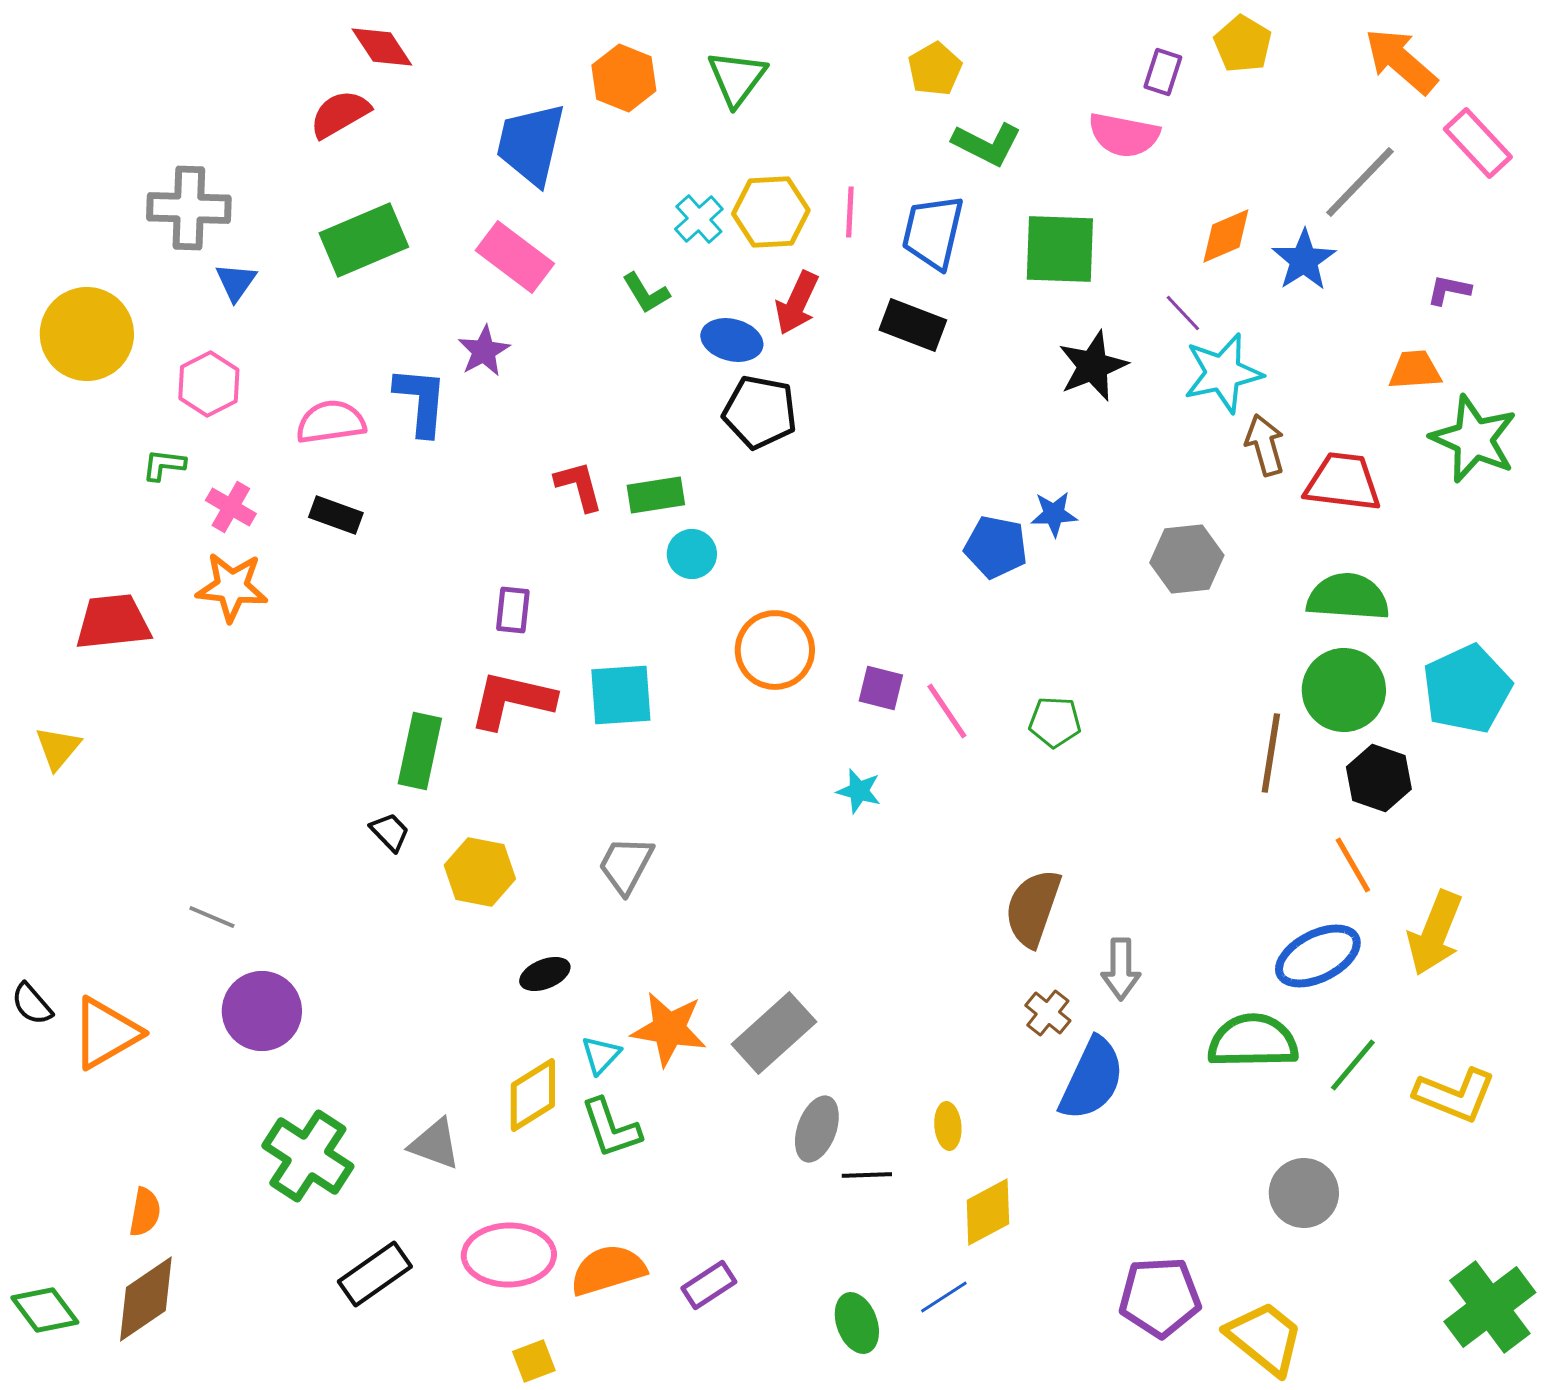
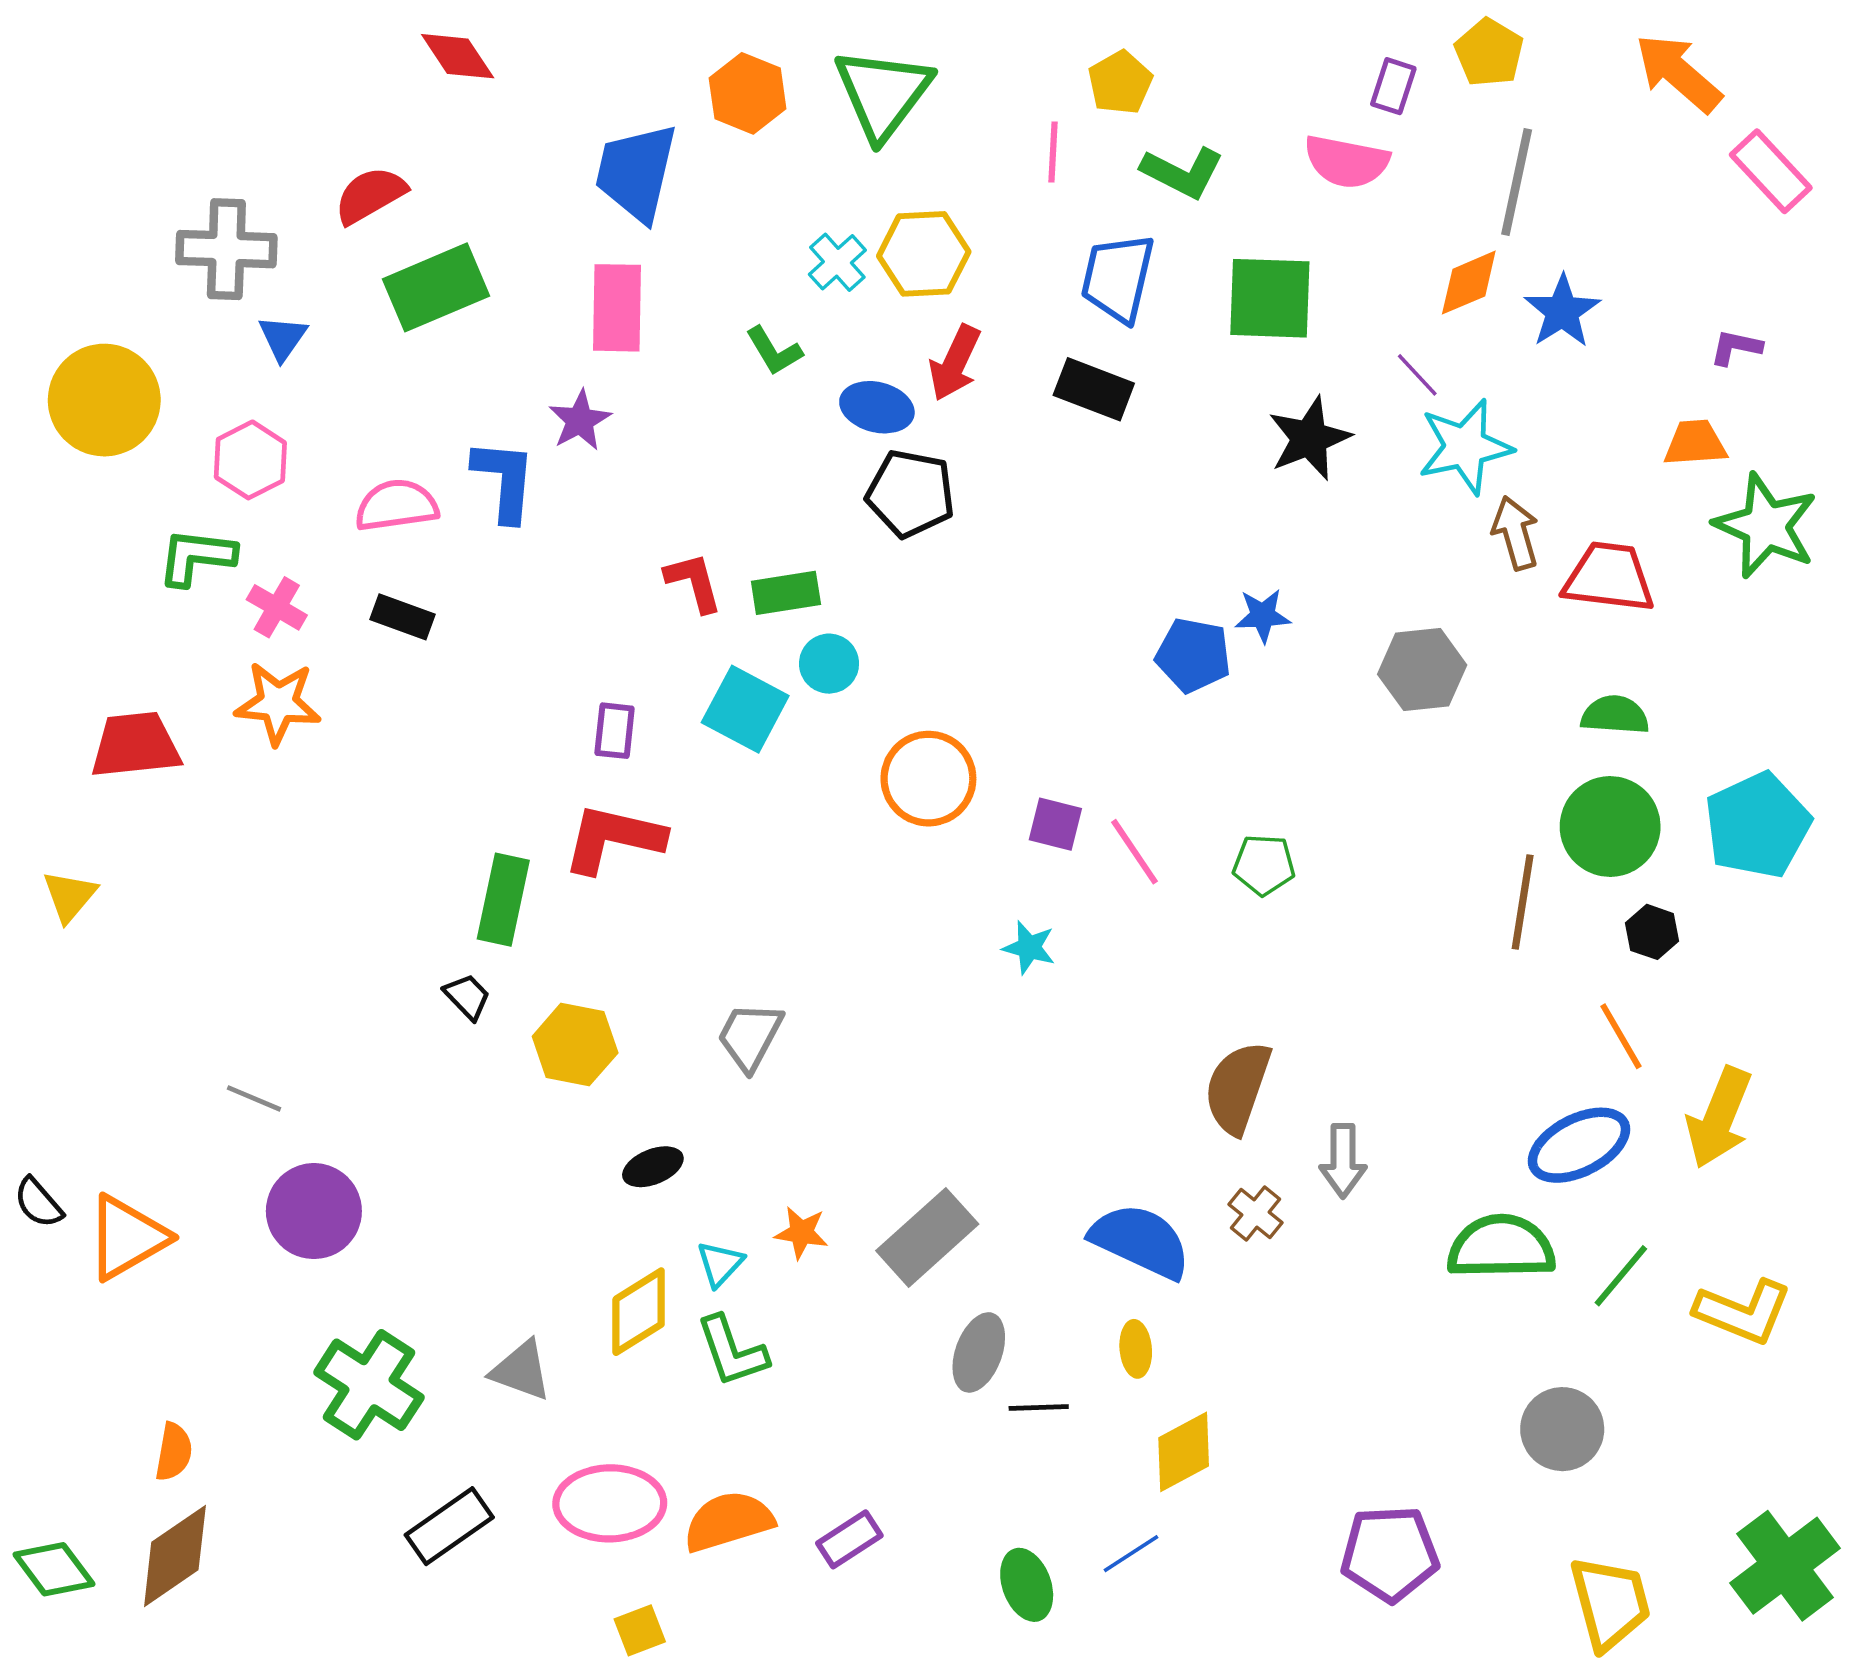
green triangle: (737, 78) -> (883, 93), size x1.4
red semicircle: (340, 114) -> (370, 195), moved
gray line: (1360, 182) -> (1517, 182), moved, turned -32
pink line: (850, 212) -> (1053, 152), moved
pink rectangle: (515, 257) -> (617, 308), turned 54
green L-shape: (164, 465) -> (196, 557), size x1.5
green semicircle: (1348, 597) -> (1615, 715), size x0.7
cyan square: (621, 695) -> (745, 709), moved, turned 32
black hexagon: (1379, 778) -> (1652, 932), size x0.7
orange star: (669, 1029) -> (801, 1233), size x0.6
blue semicircle: (1092, 1079) -> (1141, 1241), moved, turned -90
yellow trapezoid: (1265, 1338) -> (1610, 1603), moved, turned 36

